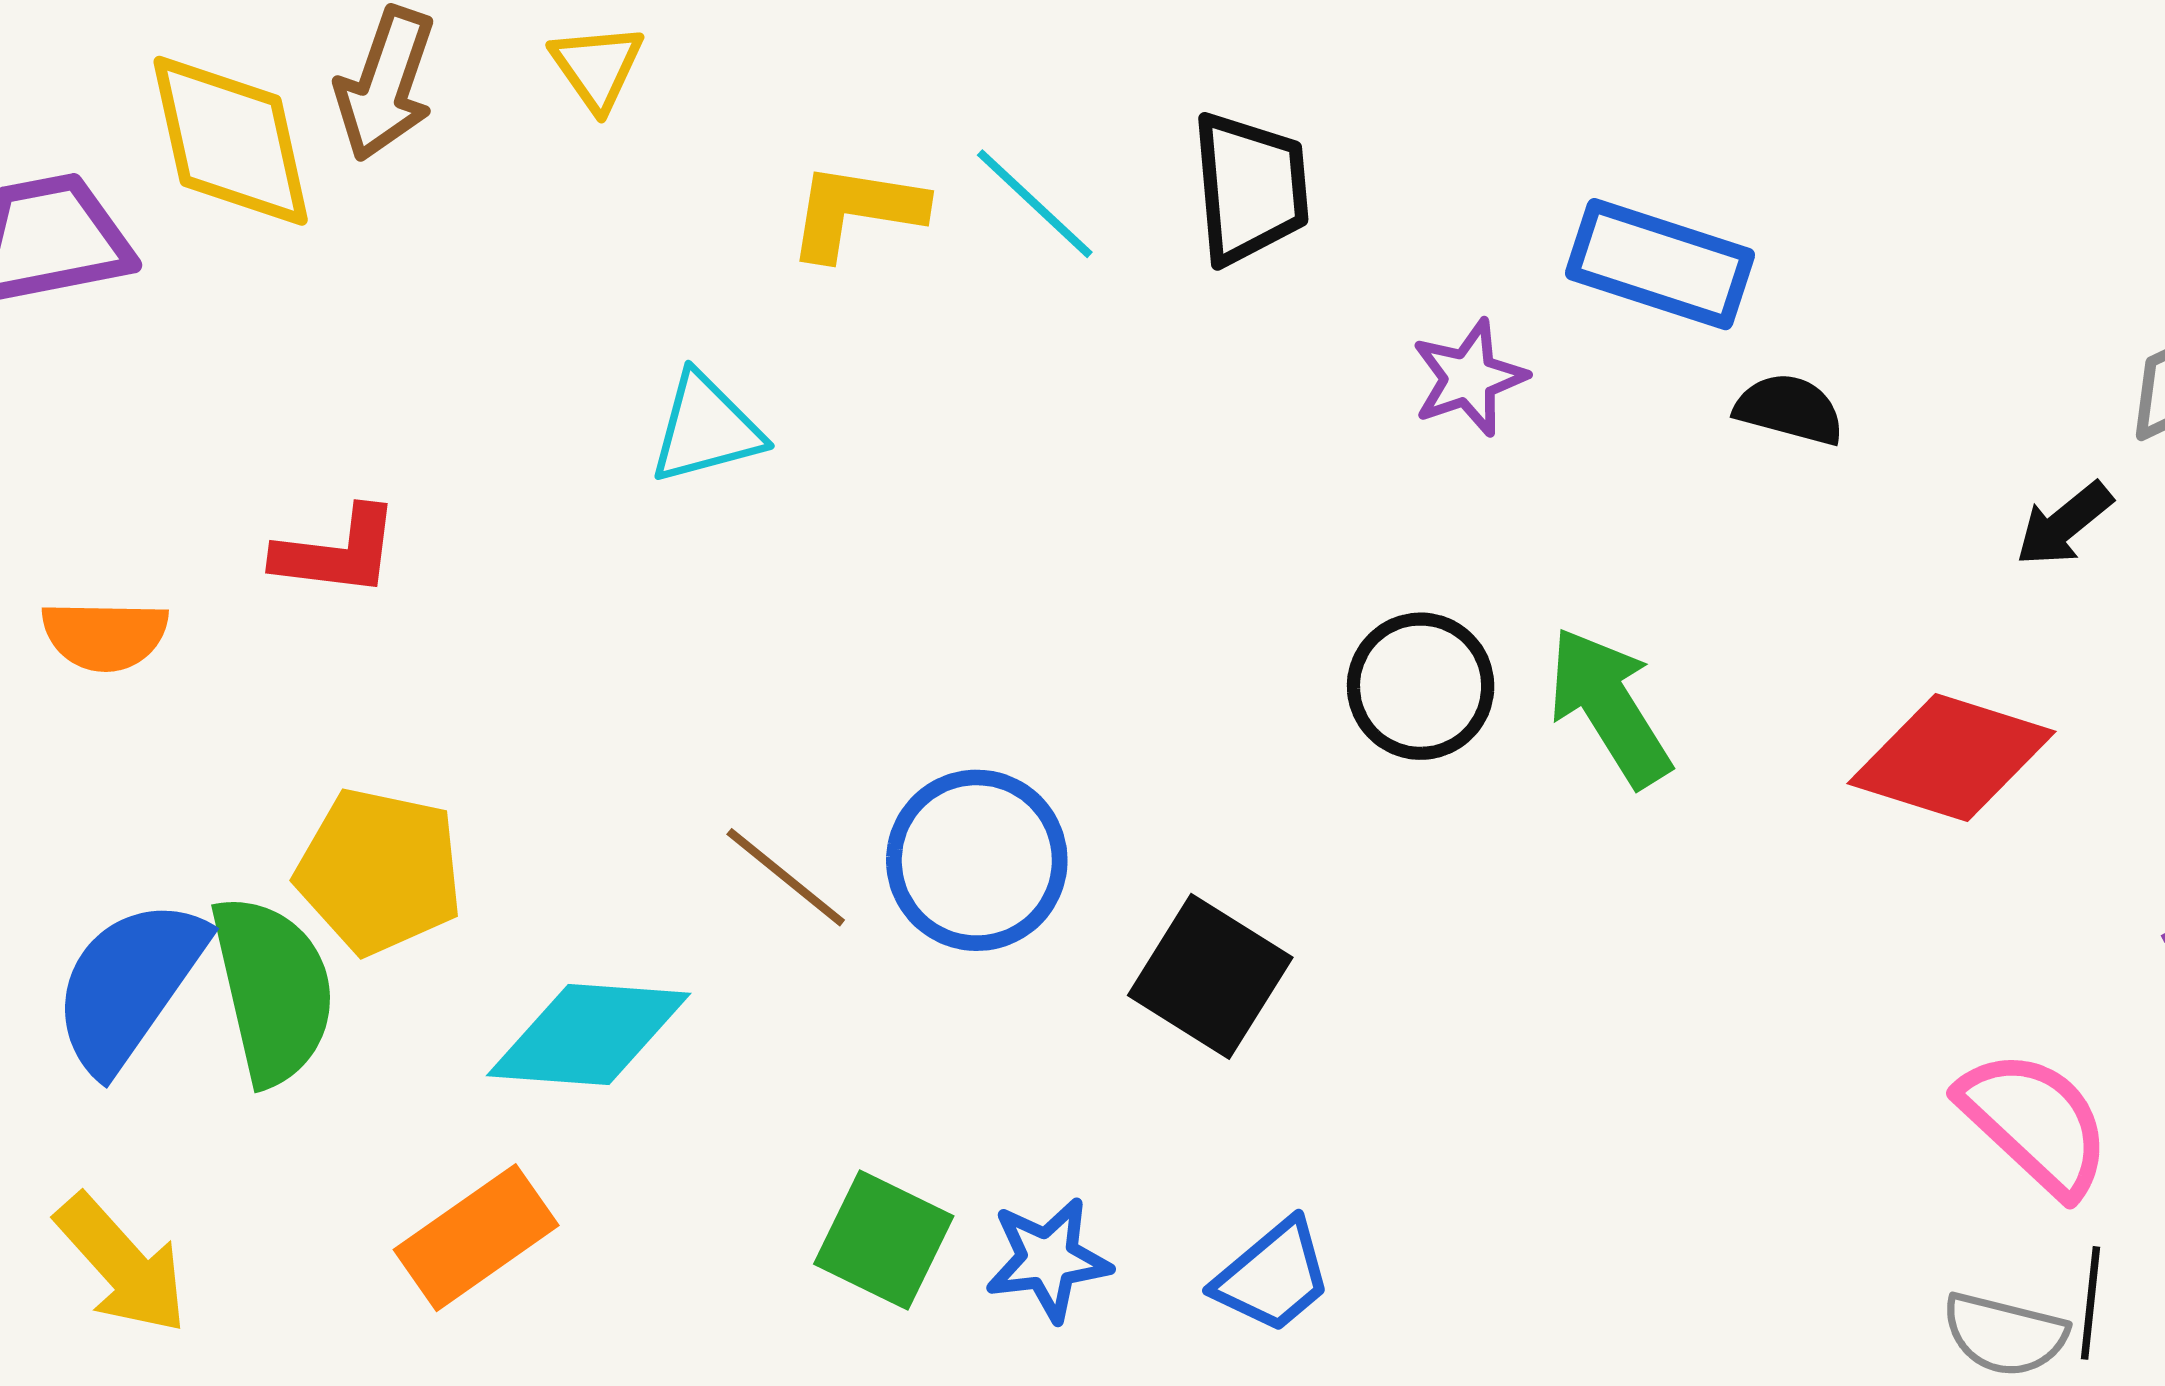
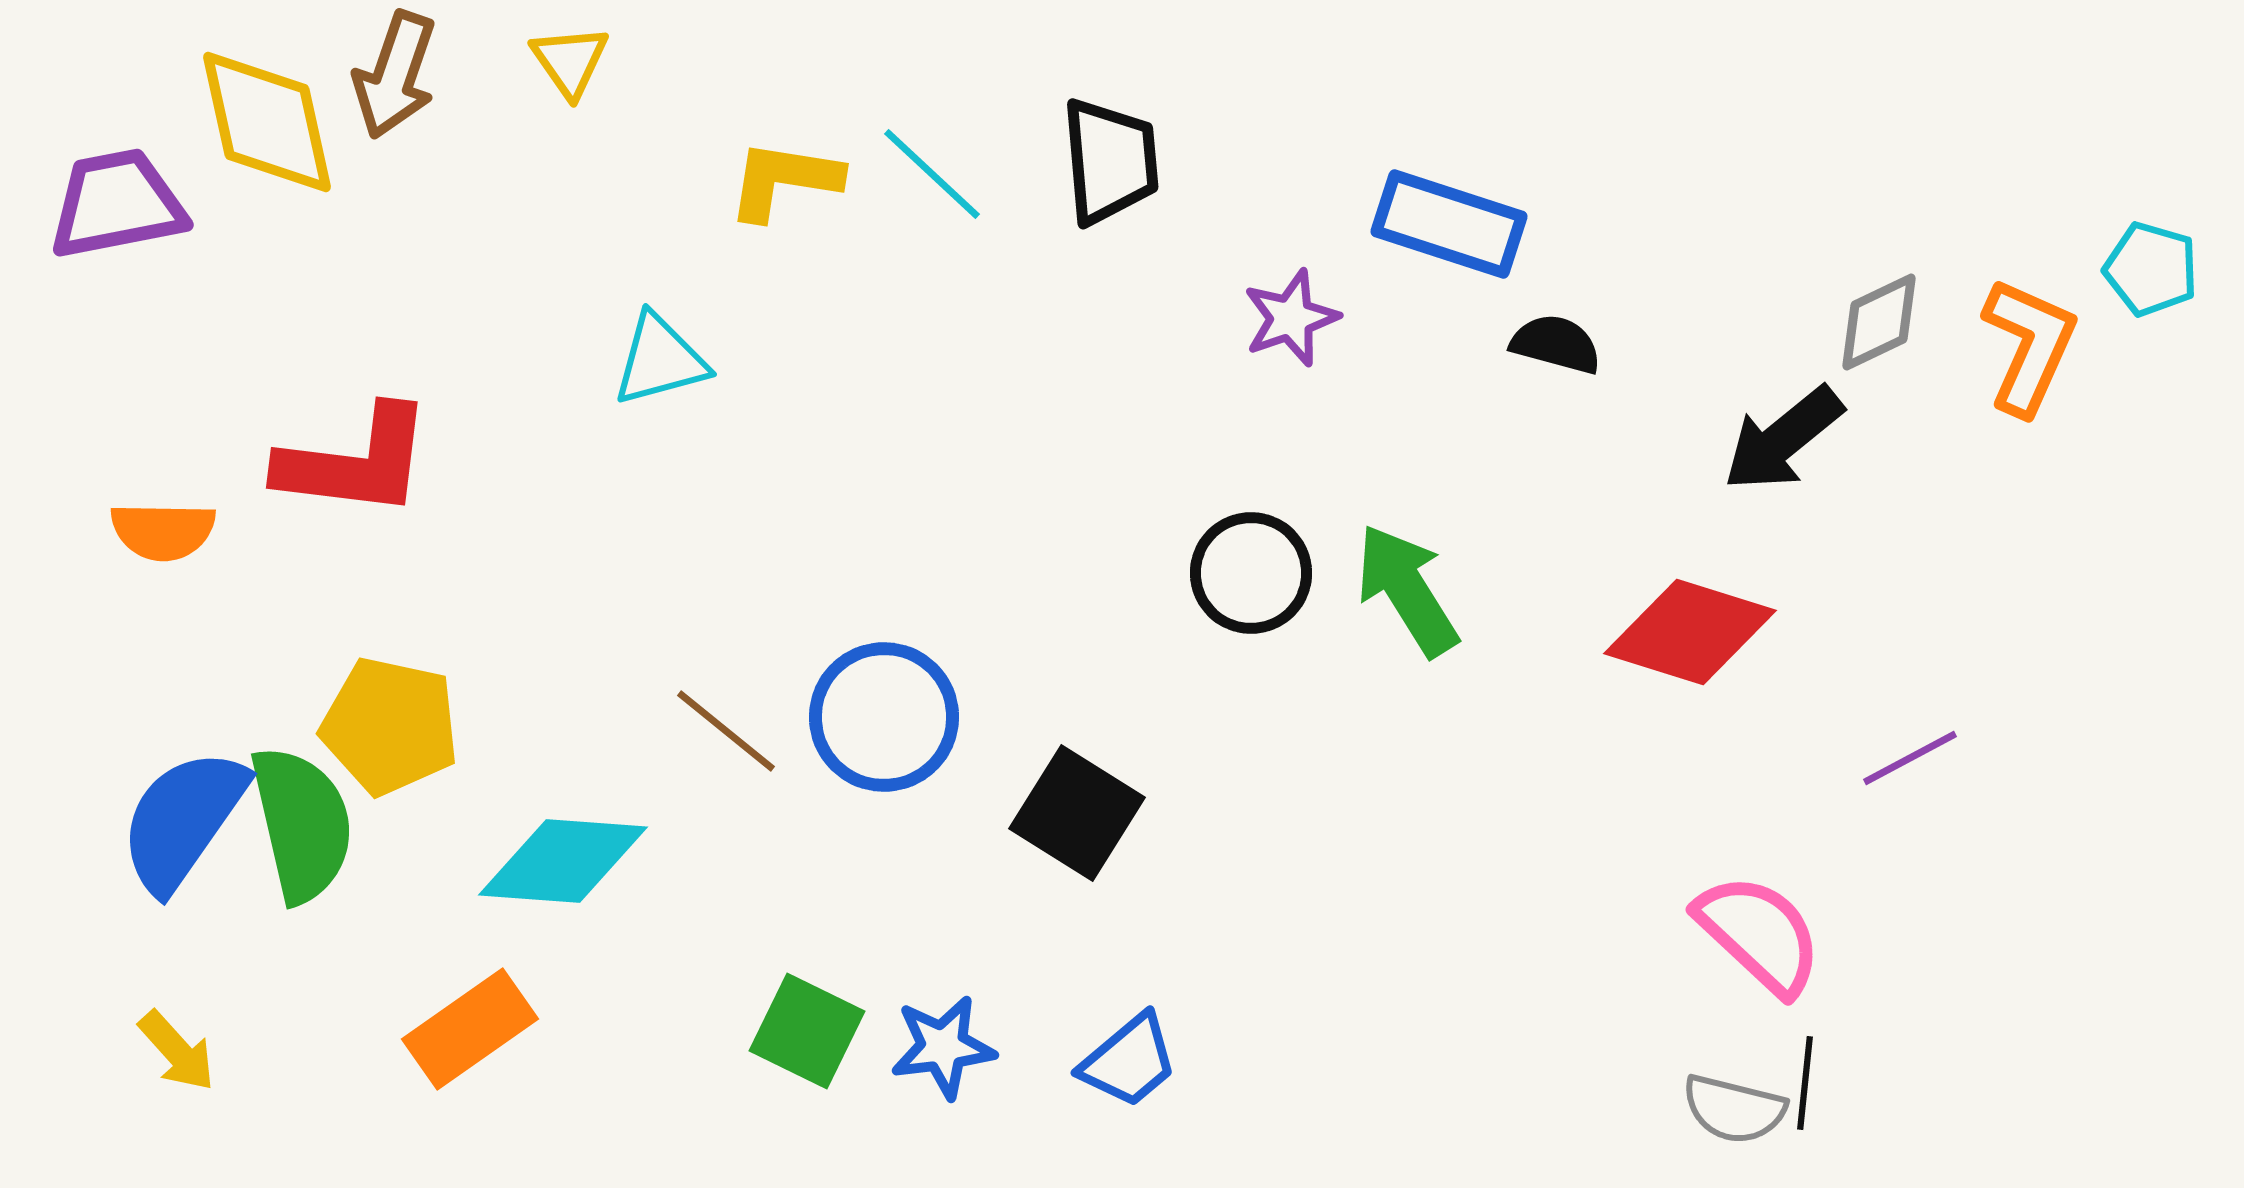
black arrow: (2064, 524) -> (1783, 439), size x1.5
red L-shape: (337, 552) -> (355, 462), size x1.5
yellow arrow: (122, 1264) -> (177, 1051), size x0.7

